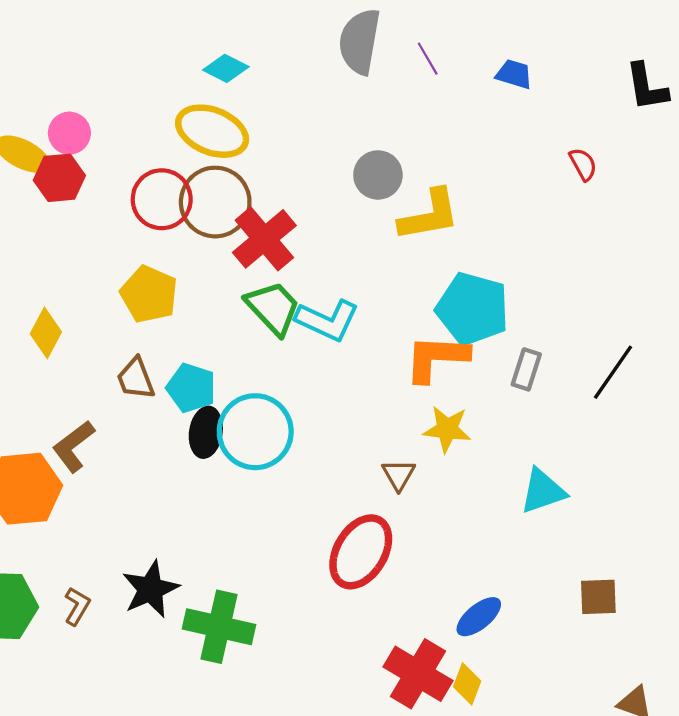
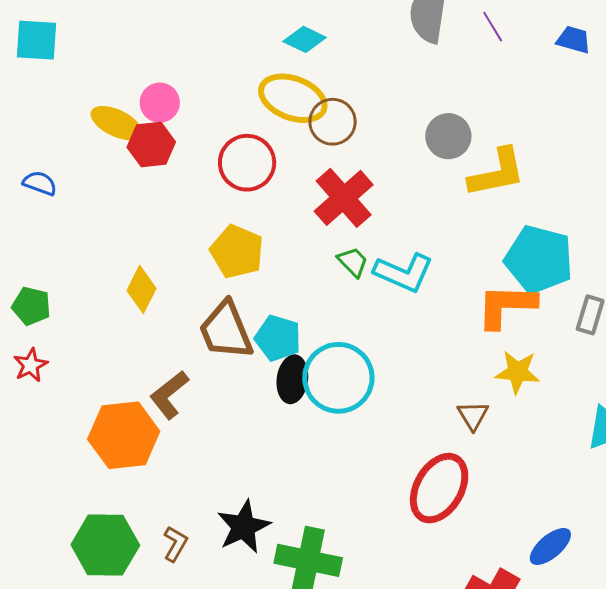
brown circle: (215, 202) -> (333, 122), moved, size x0.7
green trapezoid: (273, 308) -> (353, 262), size x0.6
brown trapezoid: (136, 379) -> (226, 330), size x1.5

